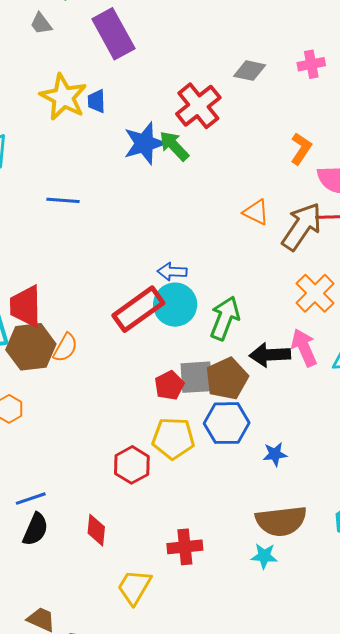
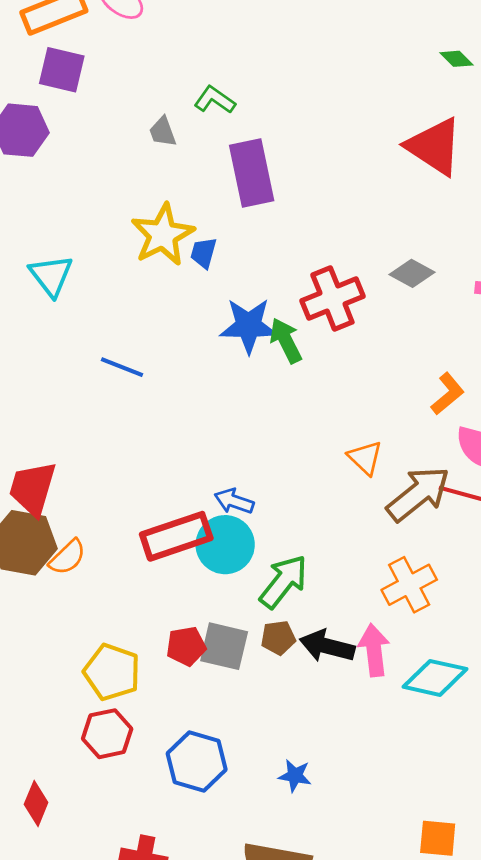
brown pentagon: (227, 379) -> (278, 638), moved, size x0.6
blue hexagon: (227, 423) -> (197, 762), moved
yellow pentagon: (173, 438) -> (112, 672), moved

